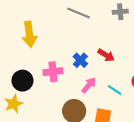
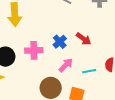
cyan line: (115, 90) -> (89, 71), turned -48

